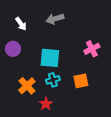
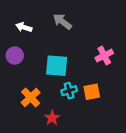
gray arrow: (55, 19) -> (62, 22), turned 54
white arrow: (21, 24) -> (24, 27), turned 144
cyan cross: (53, 80) -> (69, 91), moved

